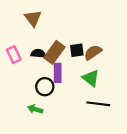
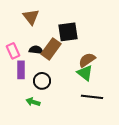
black square: (77, 50) -> (68, 32), moved, size x1.5
brown semicircle: (93, 52) -> (87, 60), moved
purple rectangle: (58, 73) -> (21, 70), moved

